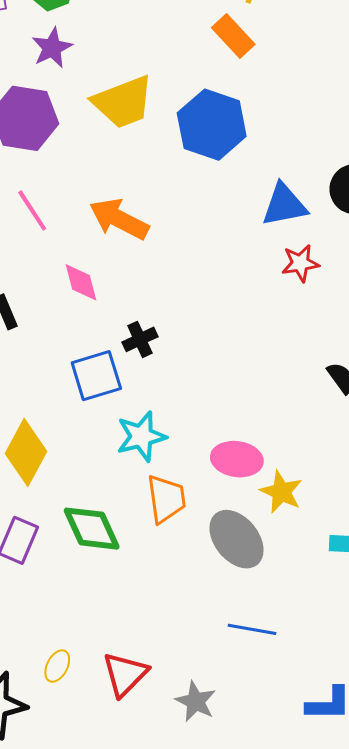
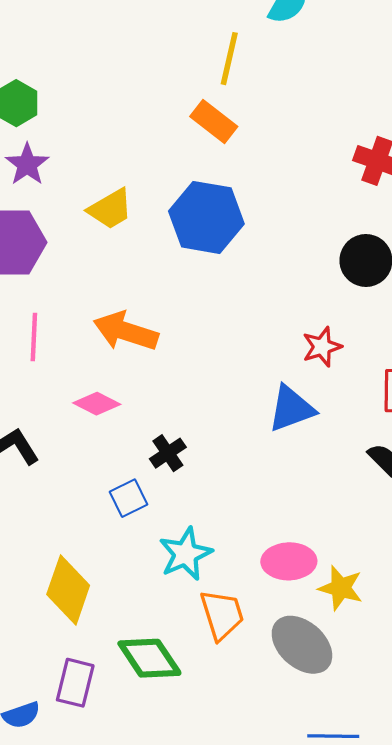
yellow trapezoid: (123, 102) -> (110, 209), size x0.7
blue triangle: (284, 205) -> (291, 409), moved
pink line: (32, 211) -> (34, 337), turned 45
pink diamond: (81, 282) -> (97, 404), turned -39
blue square: (96, 376) -> (129, 498), size x0.7

